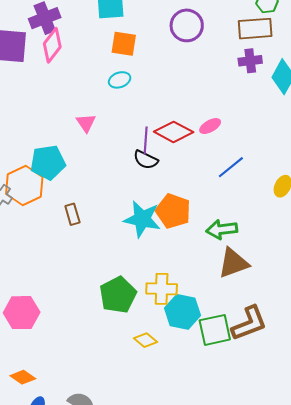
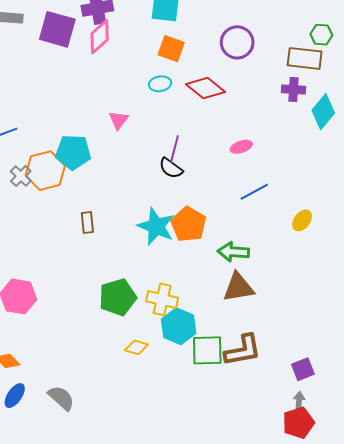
red diamond: (174, 132) -> (205, 88), moved
brown rectangle: (72, 214) -> (87, 222), moved
yellow diamond: (146, 340) -> (136, 347), turned -35

